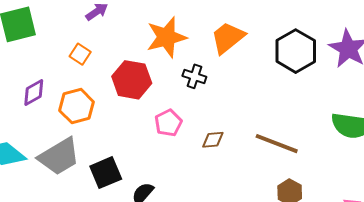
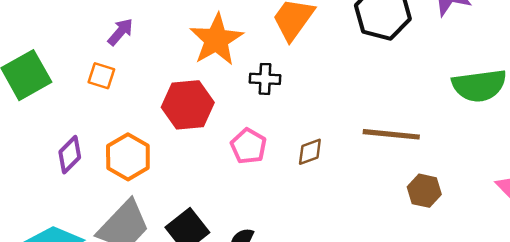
orange square: (80, 54) -> (101, 76), moved

